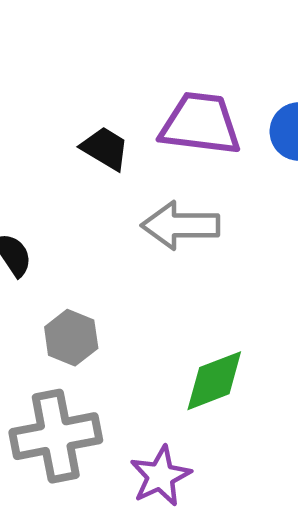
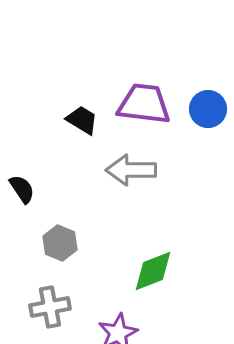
gray cross: (56, 436) -> (50, 307), size x0.7

